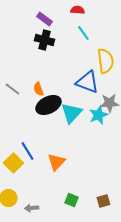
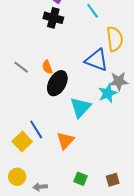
black ellipse: (48, 105) -> (57, 83), turned -35
cyan triangle: (71, 113) -> (80, 107), moved

